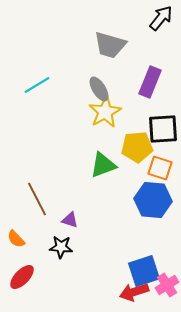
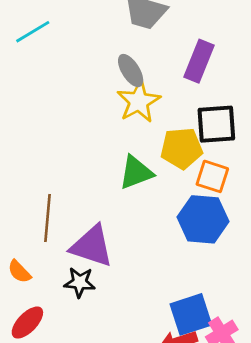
cyan line: (37, 85) -> (33, 32), moved
brown line: (37, 199) -> (48, 218), turned 32
purple triangle: (70, 220) -> (92, 246), size x2.0

